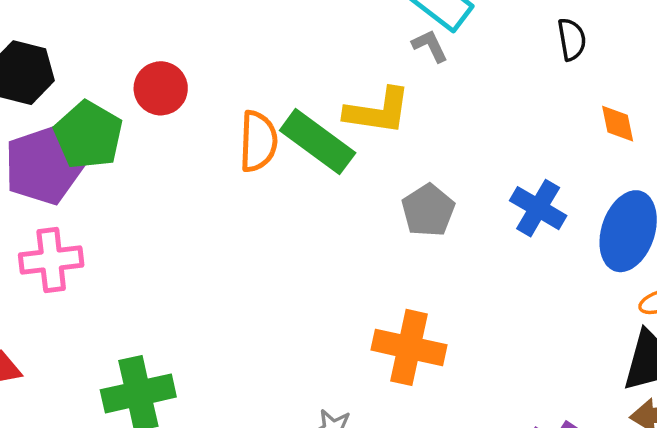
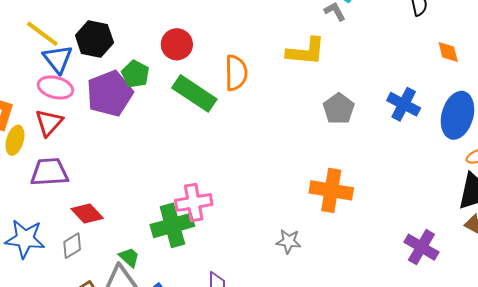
green pentagon: (88, 135) -> (135, 74), size x0.7
green rectangle: (318, 142) -> (194, 93), moved
pink cross: (51, 260) -> (194, 202), moved

